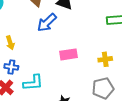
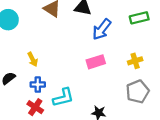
blue arrow: (47, 23) -> (102, 29), moved

